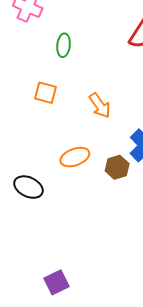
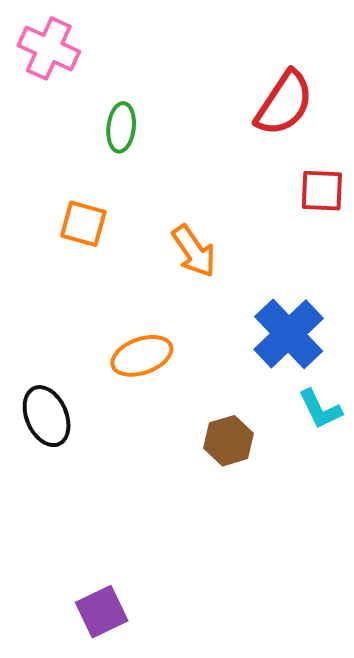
brown hexagon: (117, 167) -> (229, 441), moved
black ellipse: (28, 187) -> (47, 416), turned 40

